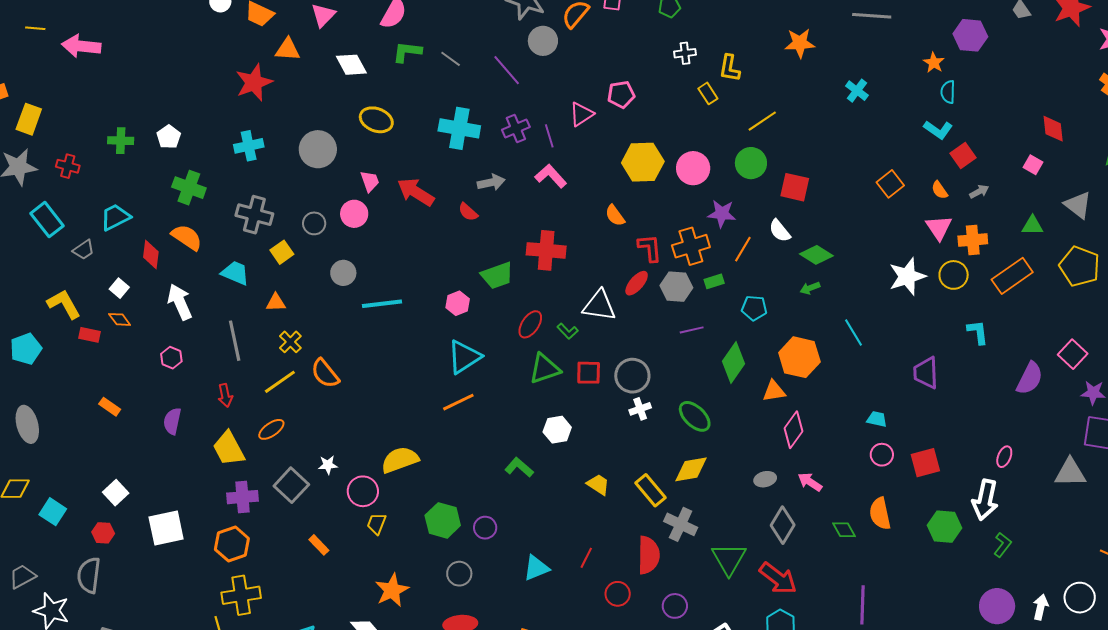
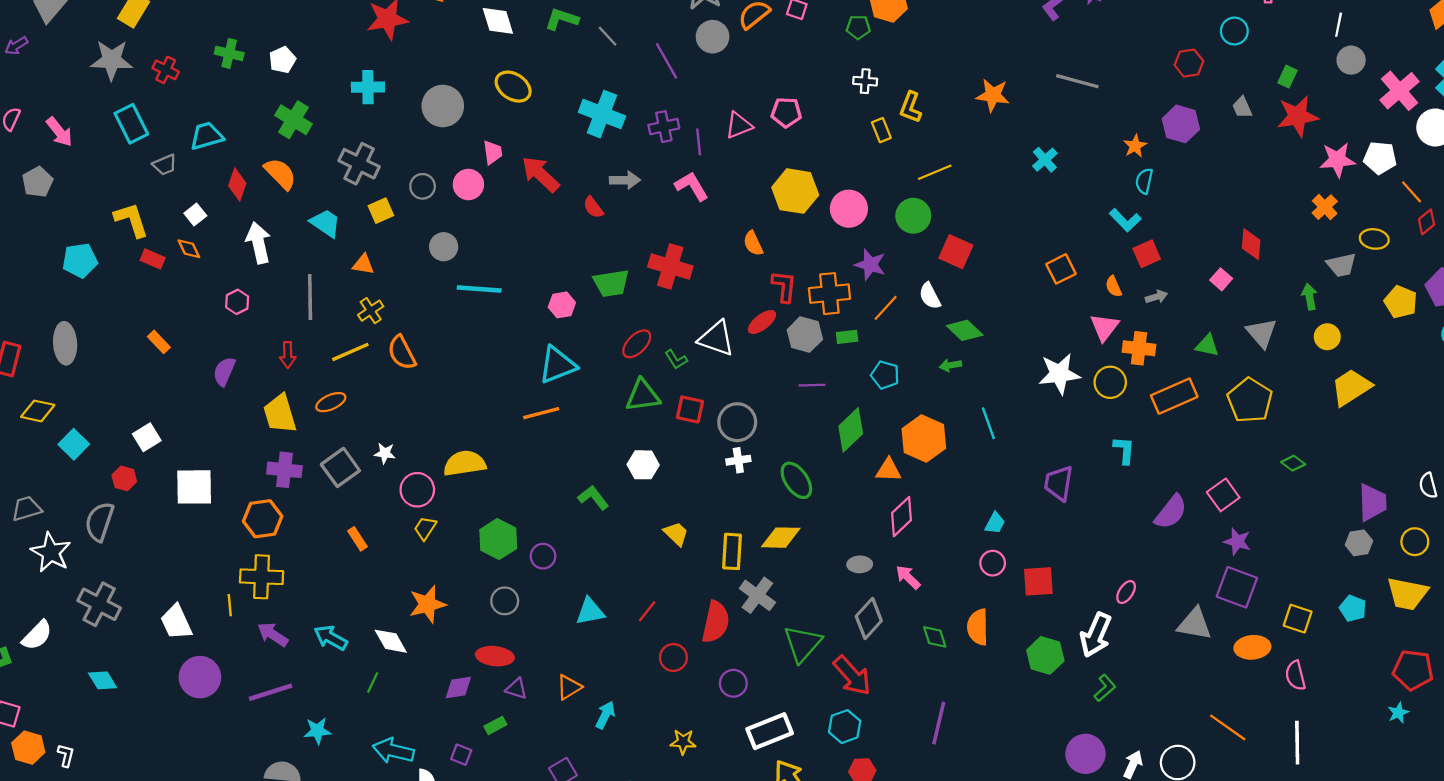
cyan trapezoid: (877, 419) -> (995, 523), turned 95
yellow rectangle: (651, 490) -> (732, 551), turned 32

